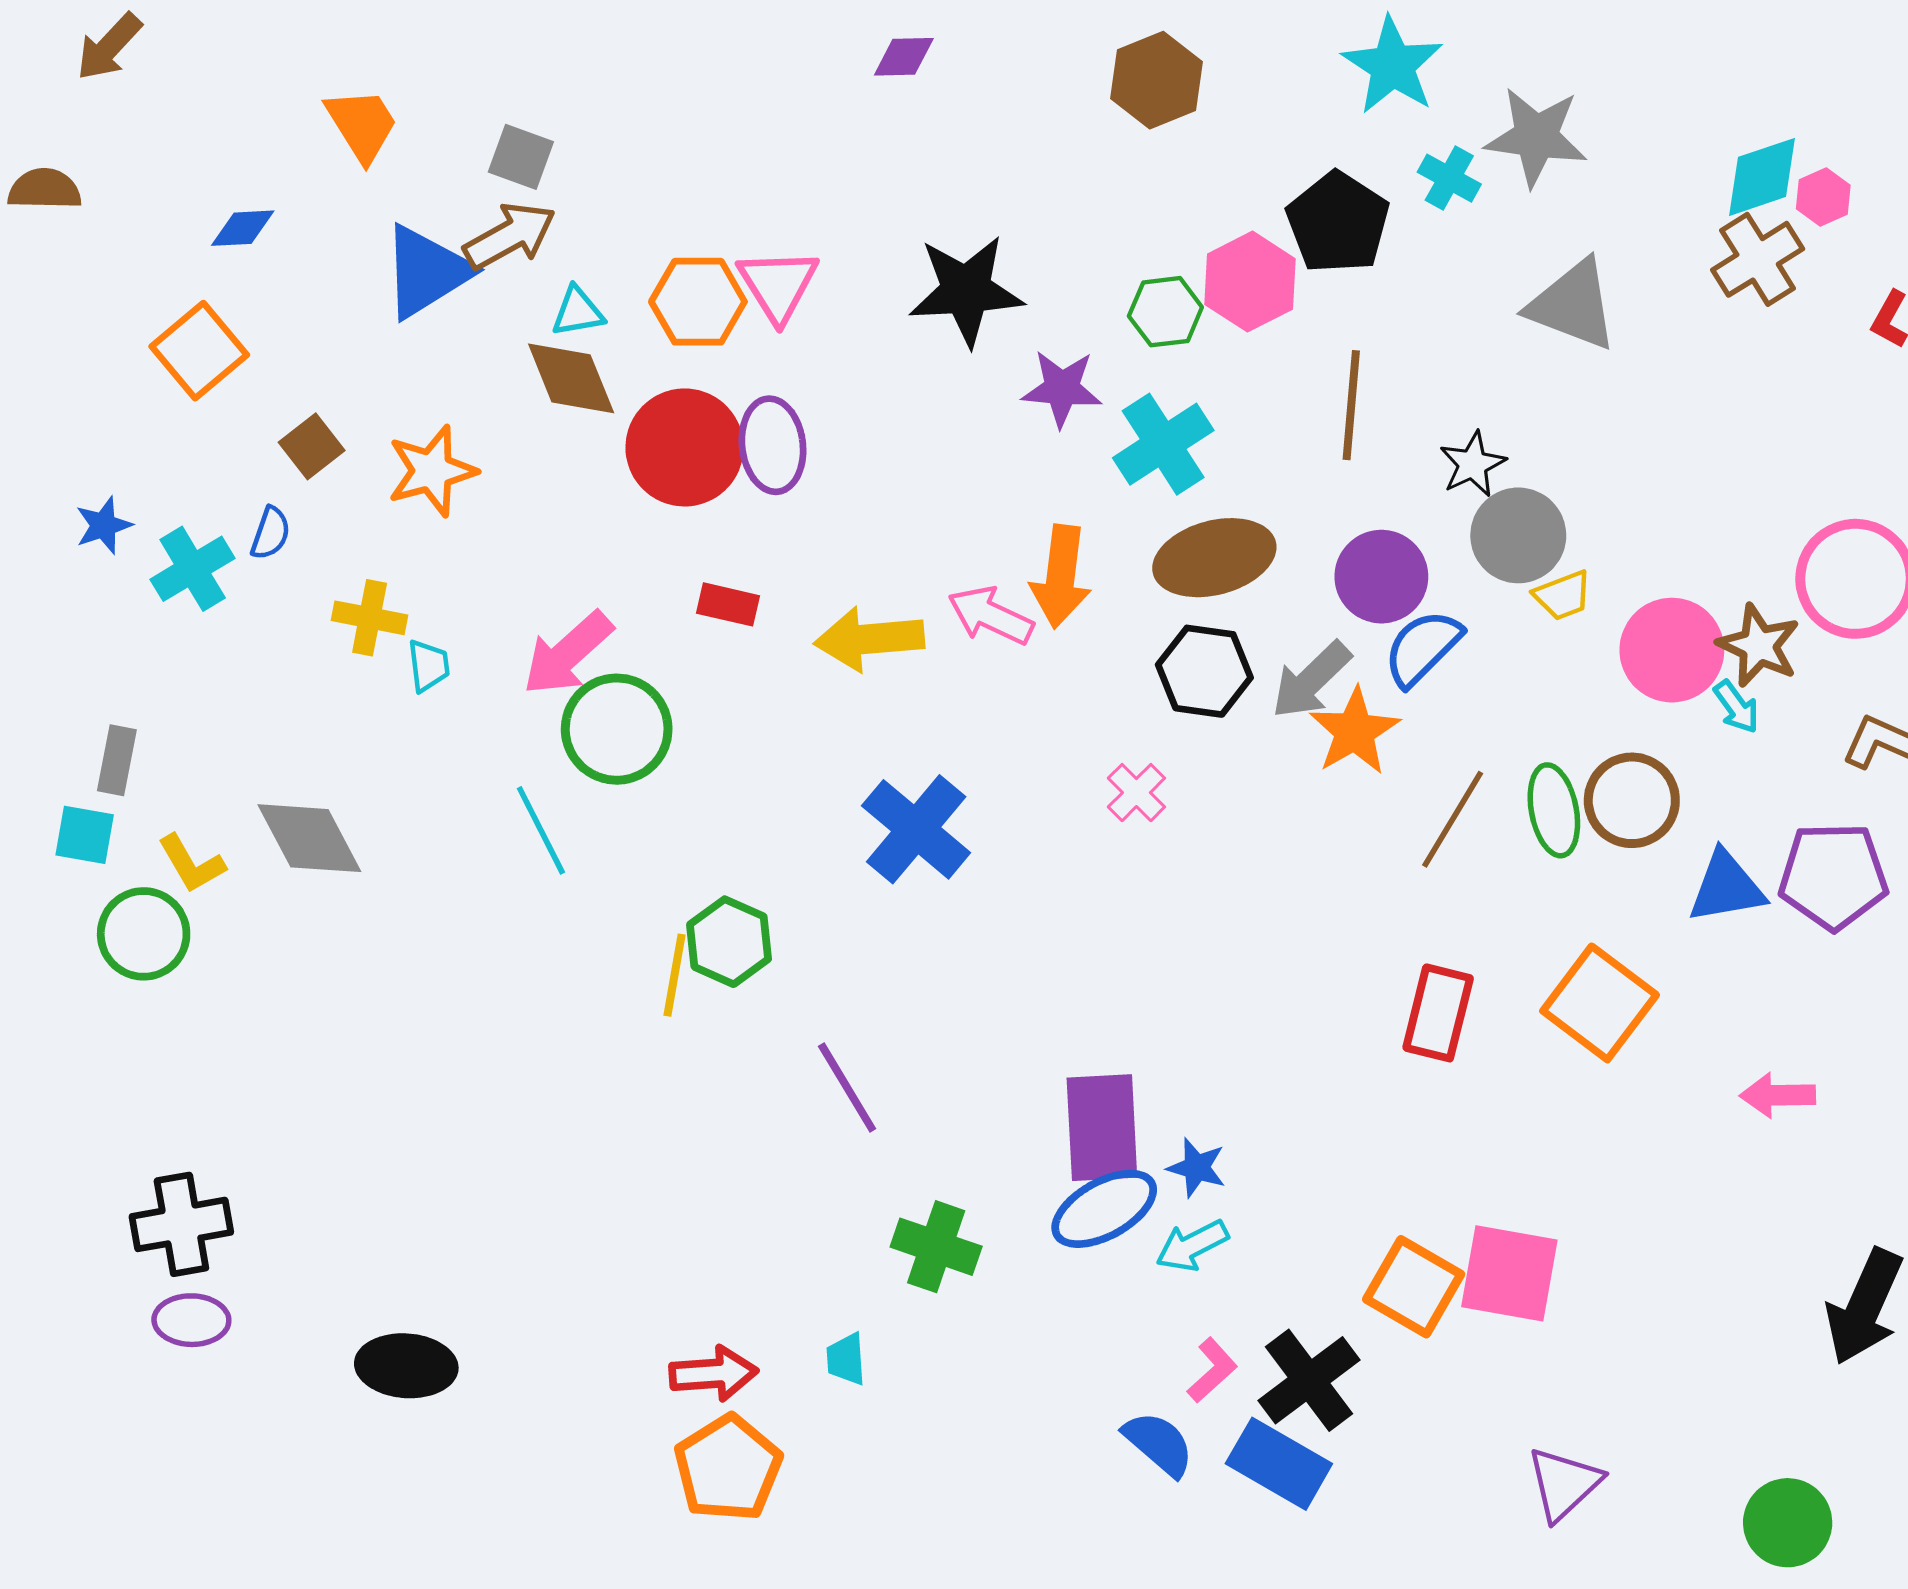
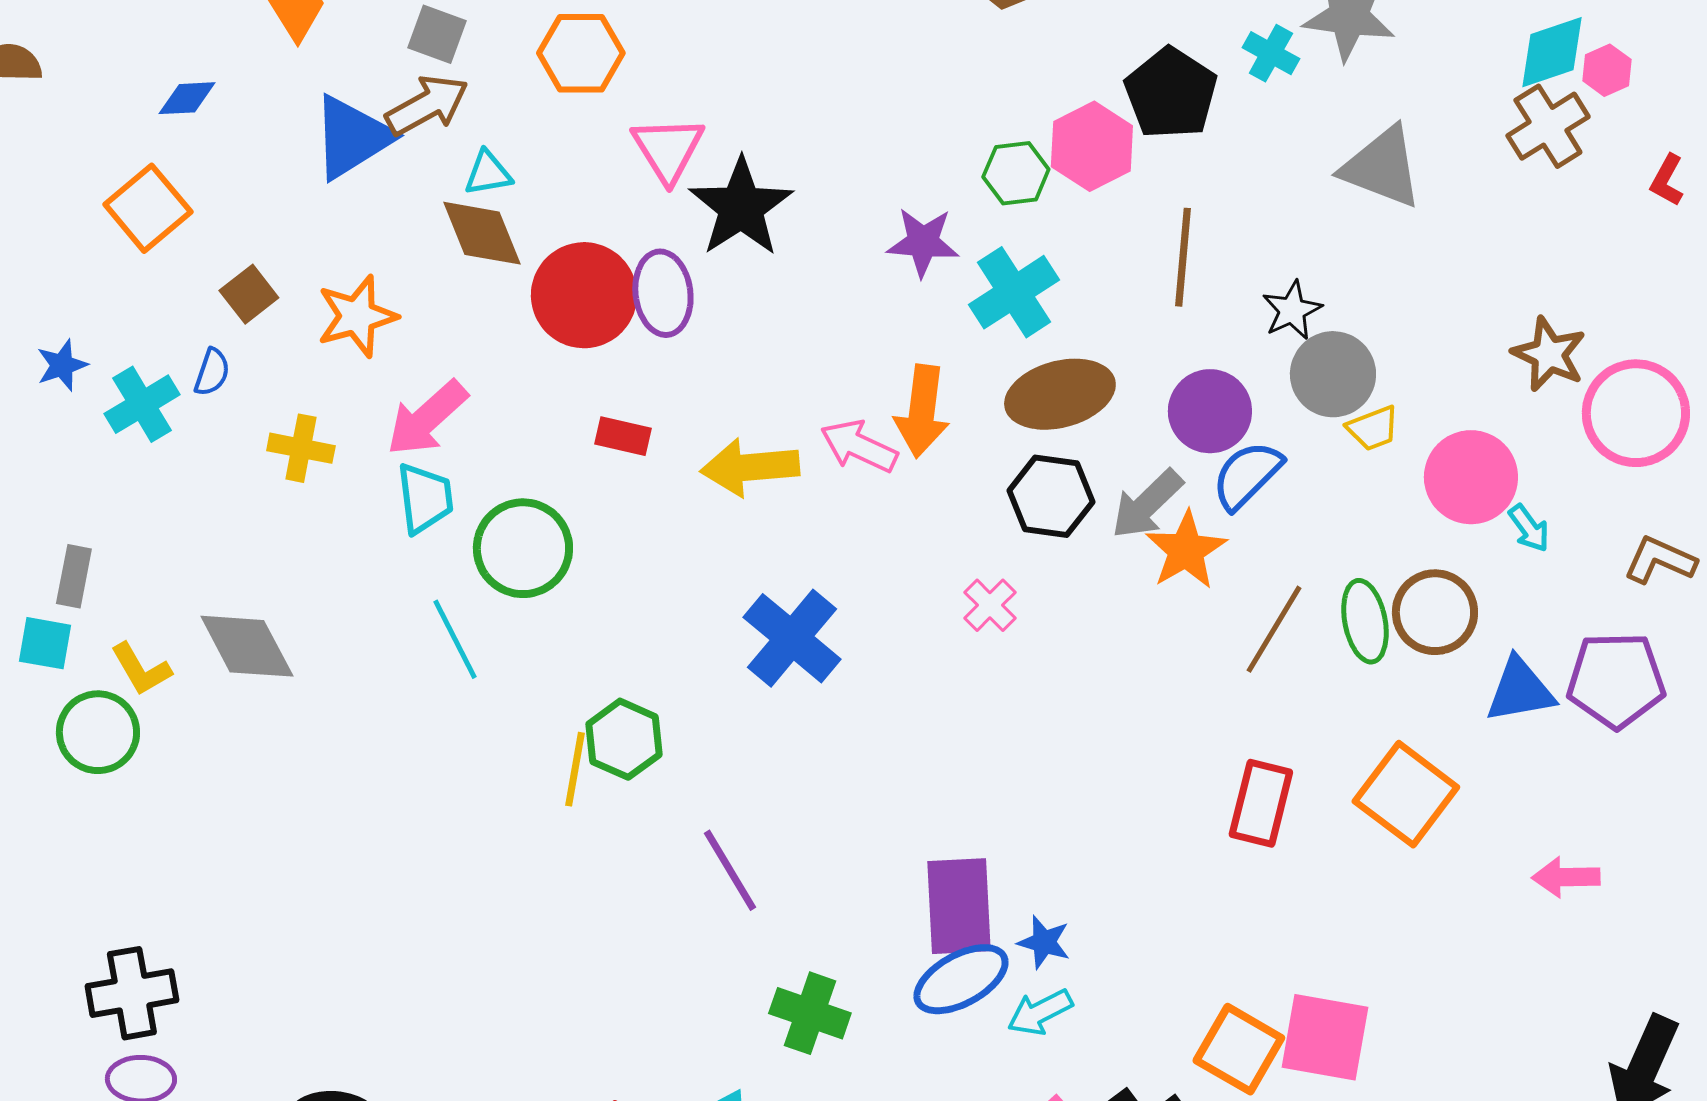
black star: (966, 291) -> (741, 207), moved, turned -30
orange hexagon: (698, 302) -> (581, 53), moved
brown star: (1759, 646) -> (1549, 354), moved
pink arrow: (568, 653) -> (427, 418), moved
cyan trapezoid: (429, 666) -> (425, 498), moved, size x1.5

